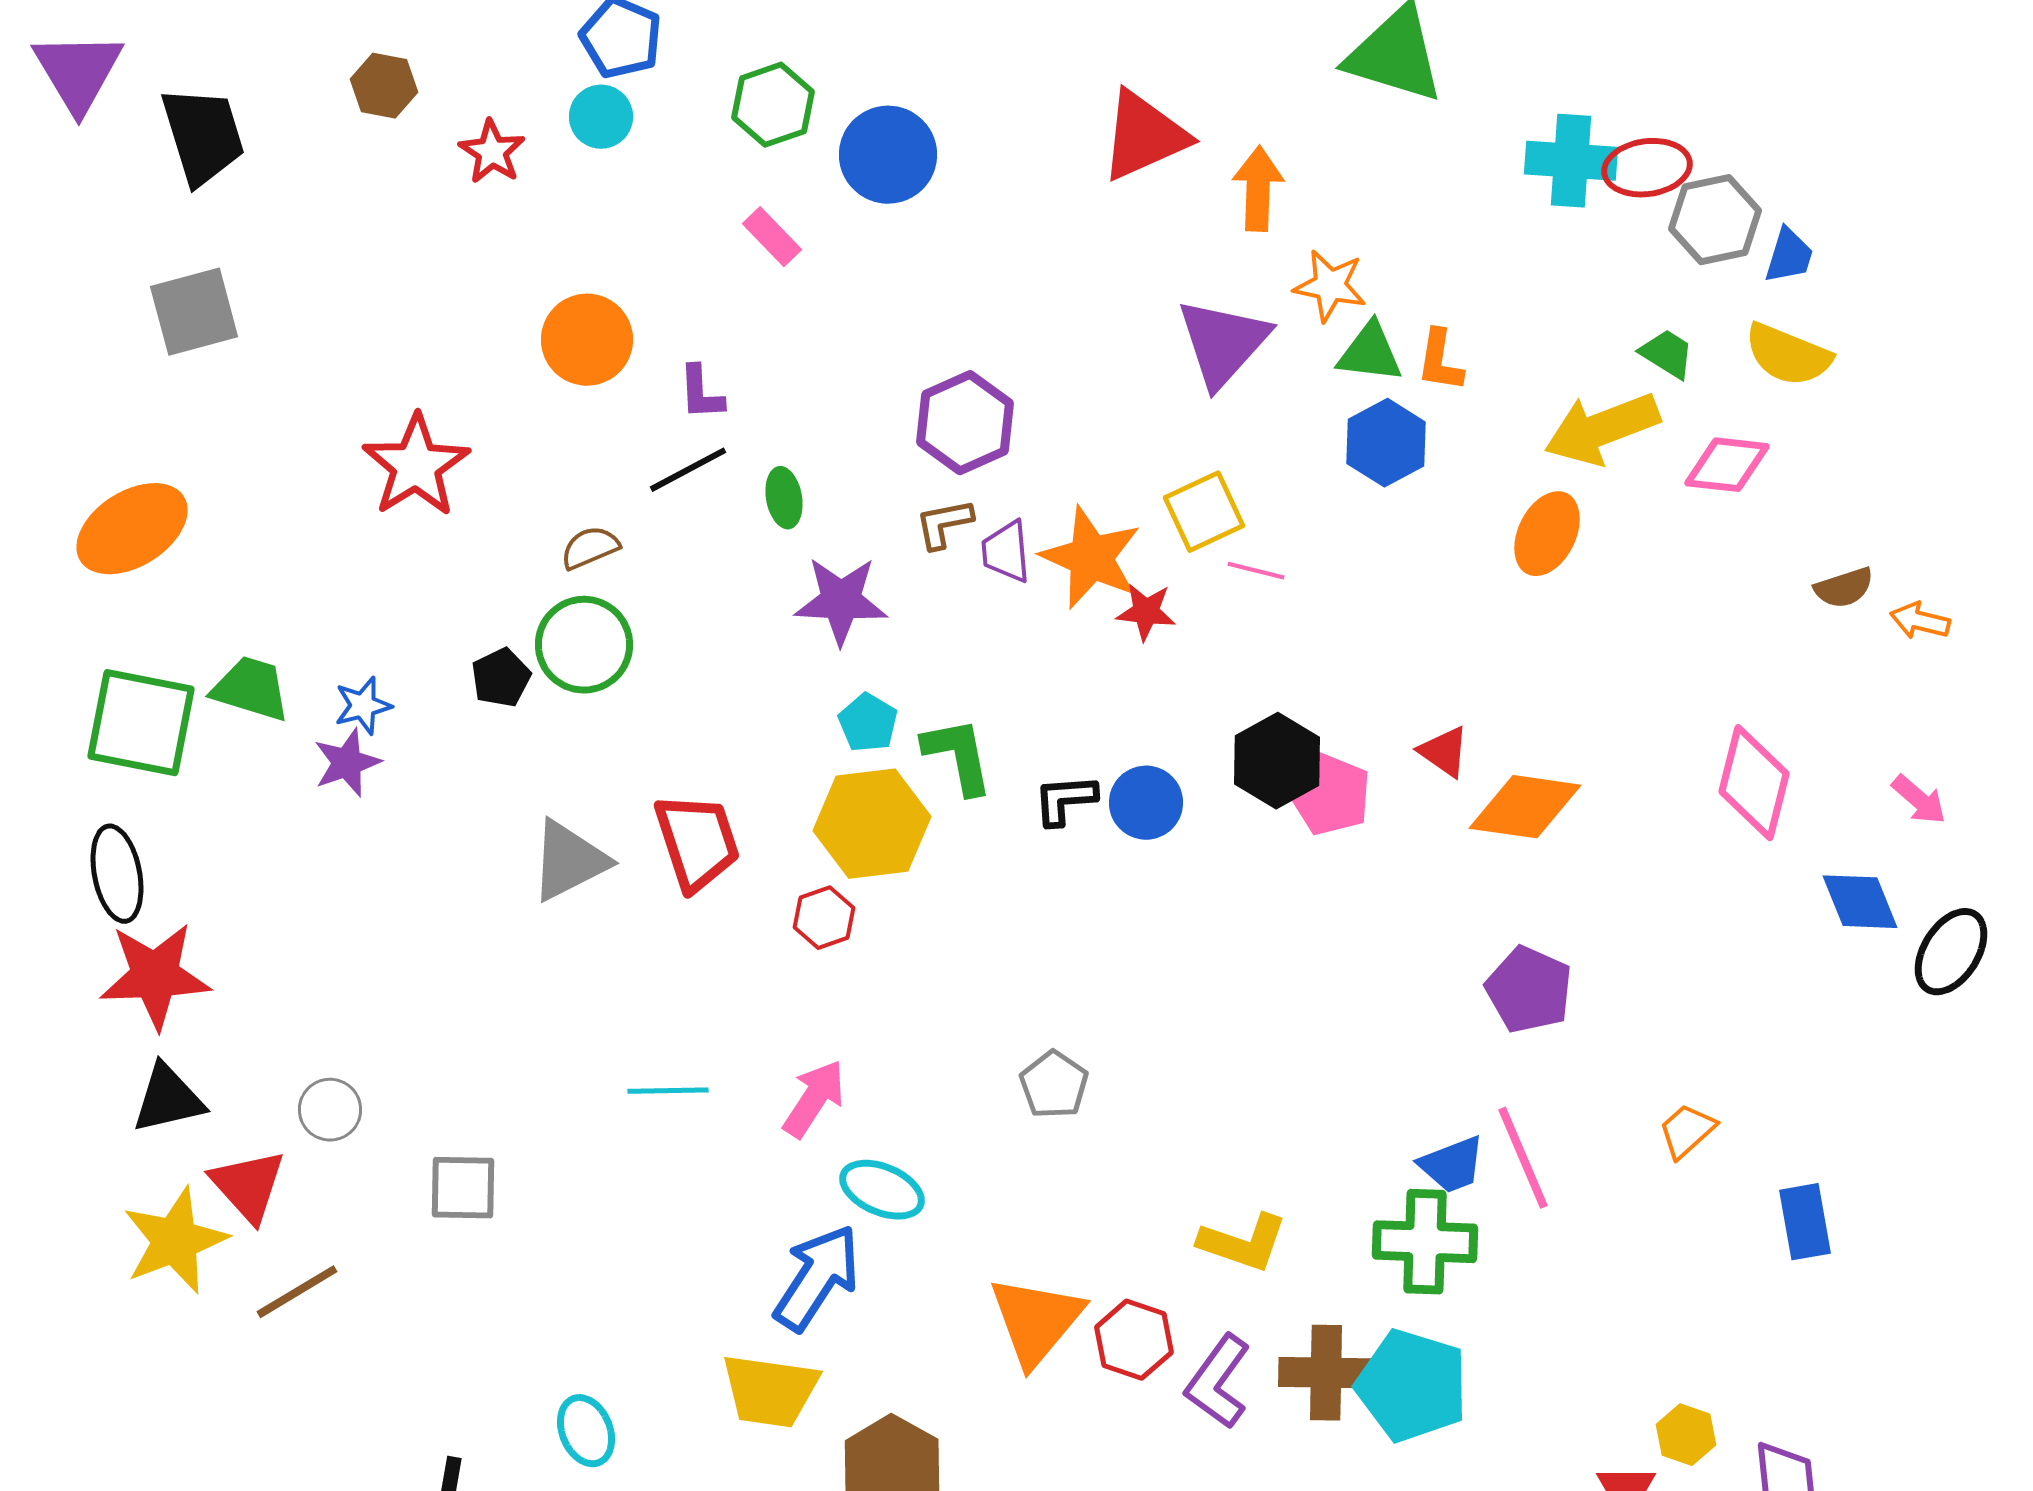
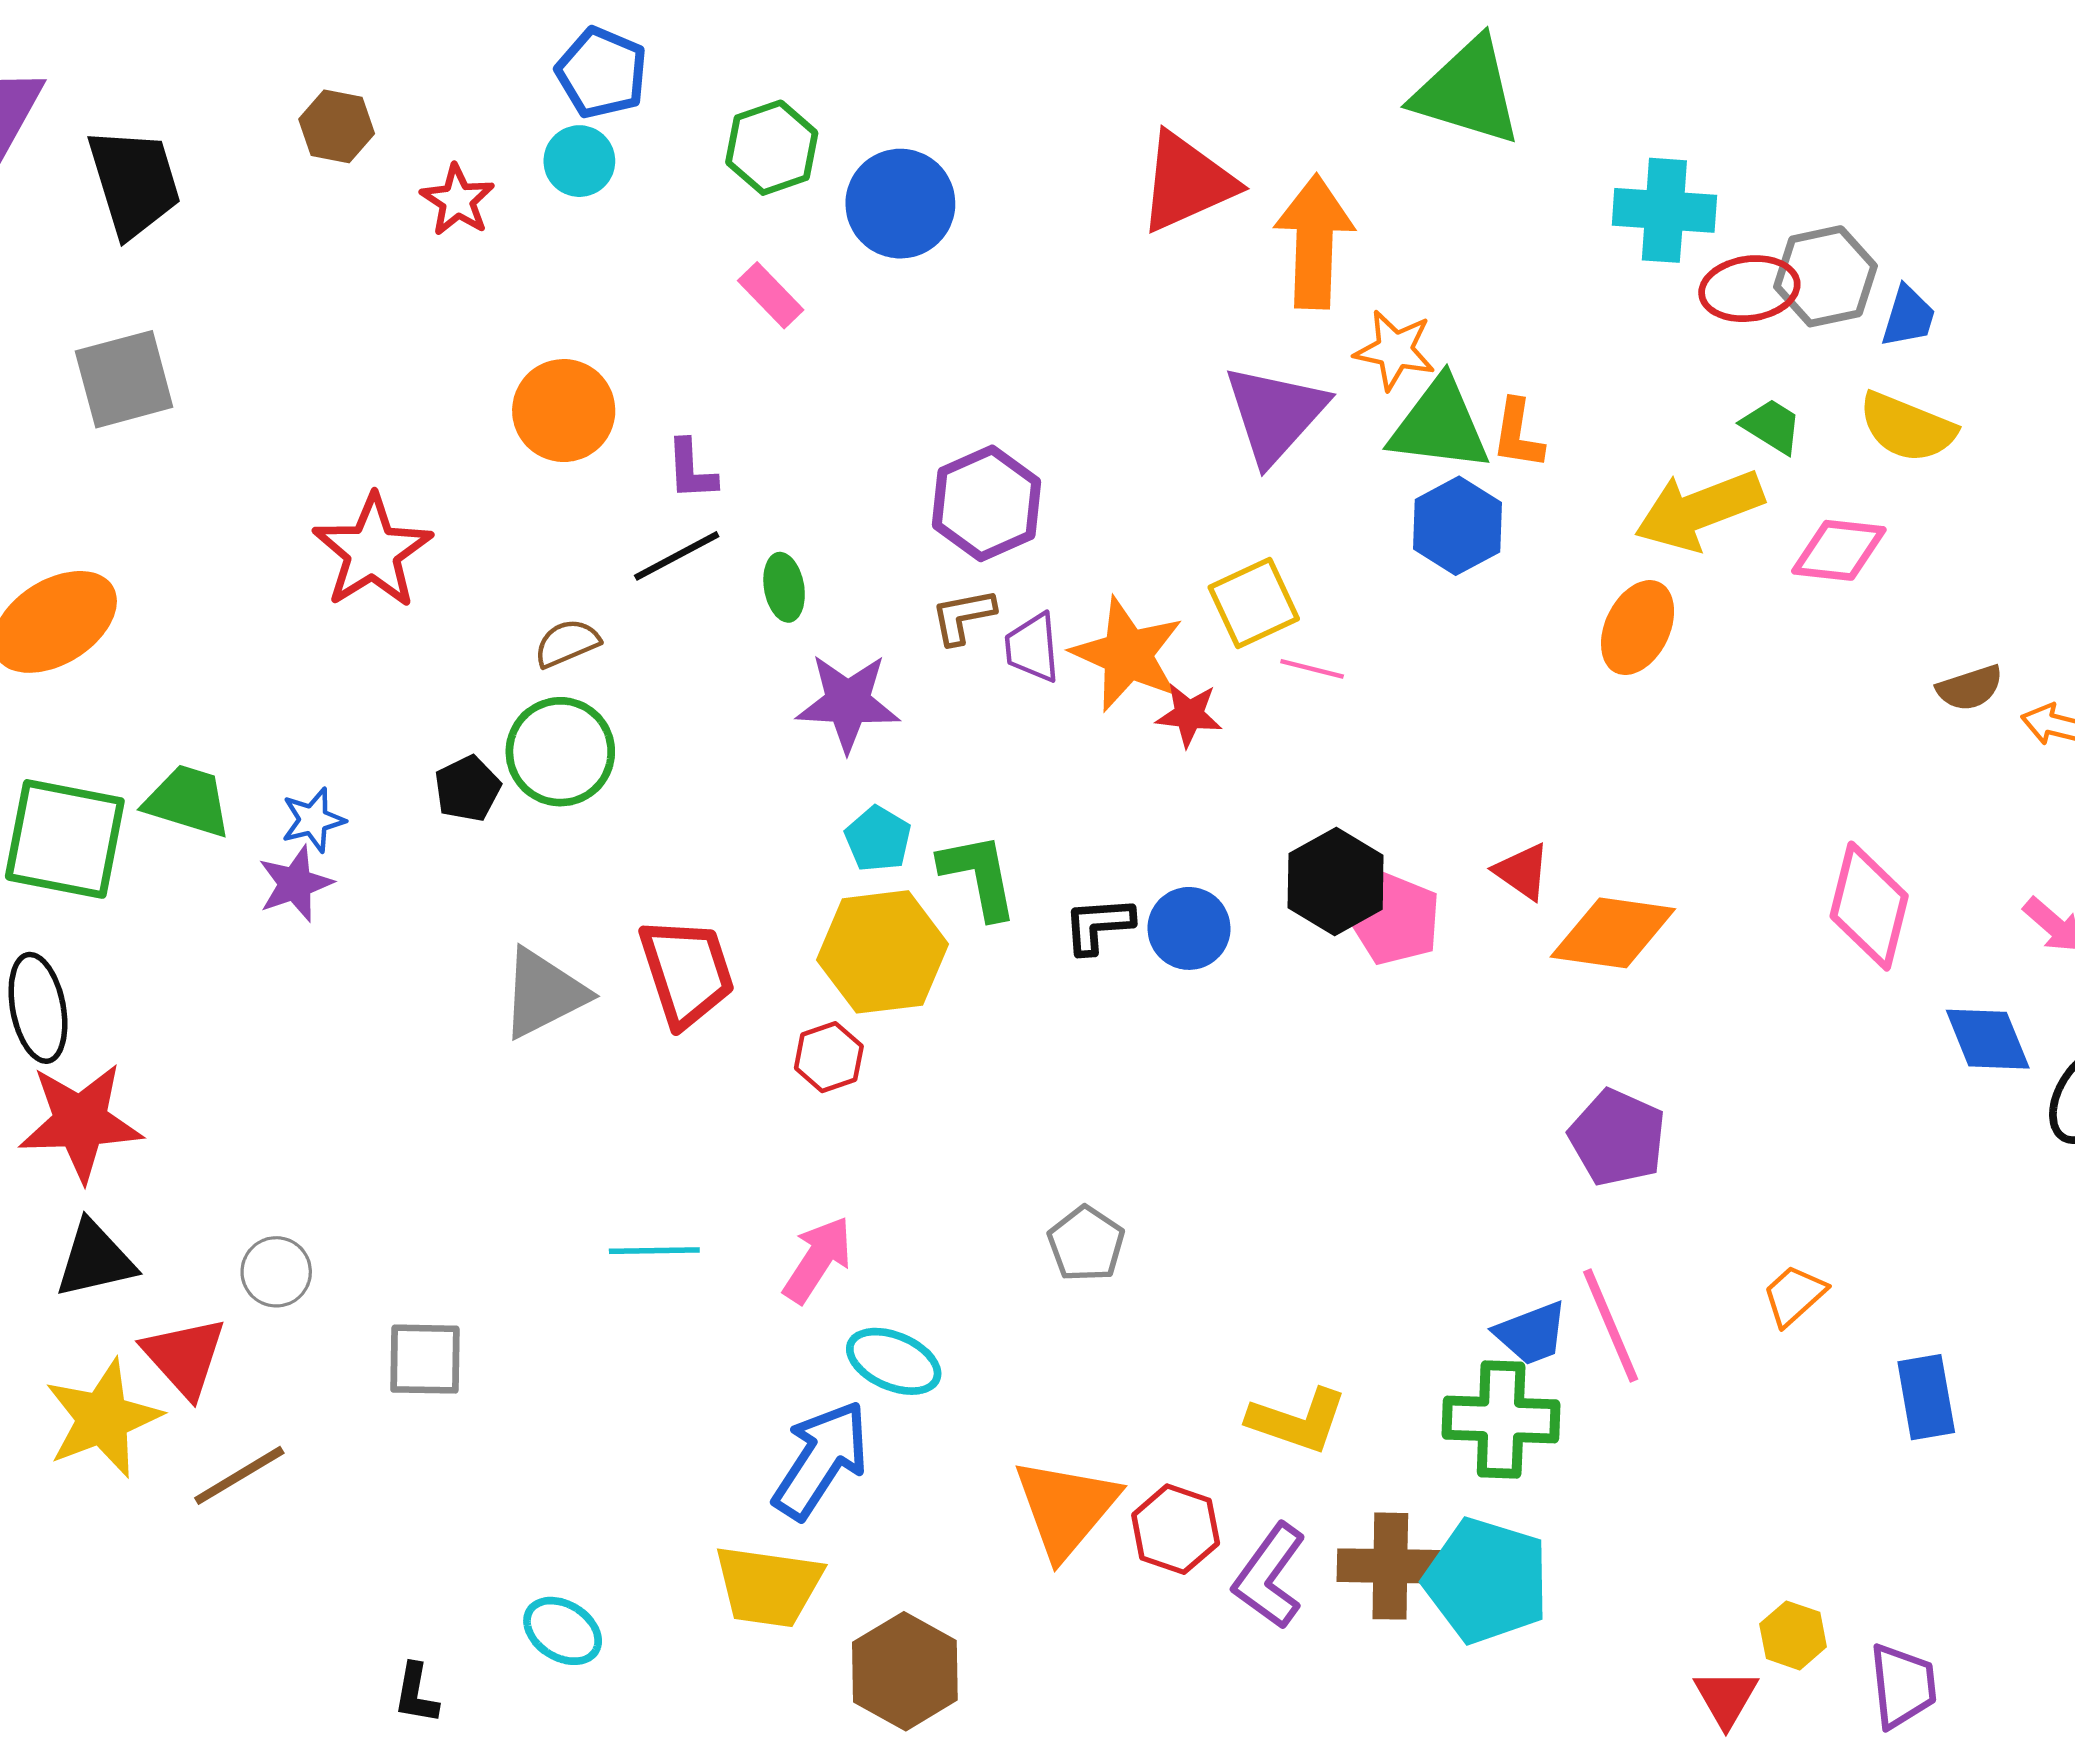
red ellipse: (1647, 168) -> (1749, 289), moved
orange arrow: (1258, 189) -> (1314, 242), size x1.4
green triangle: (1370, 353) -> (1440, 425), size x1.4
cyan ellipse: (586, 1431) -> (563, 1631), turned -36

